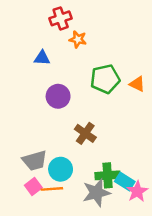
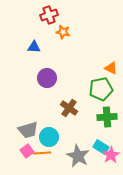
green pentagon: (105, 79) -> (101, 89), moved
green cross: (108, 175) -> (107, 117), moved
gray star: (96, 193) -> (78, 156), turned -30

